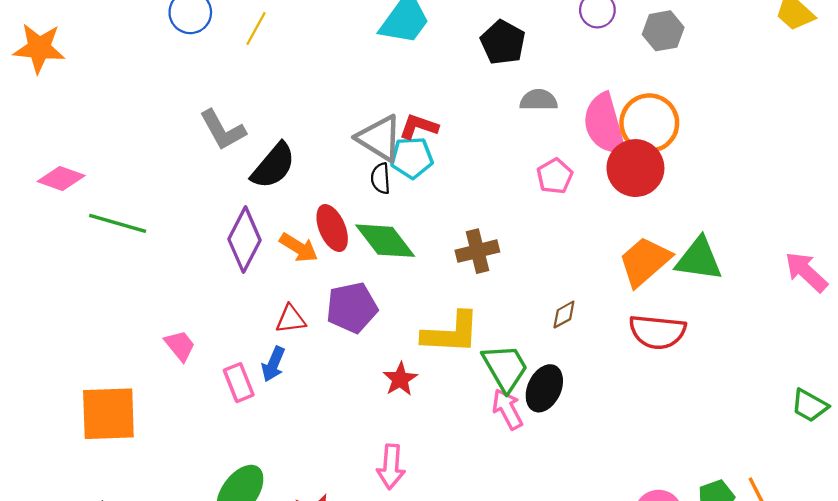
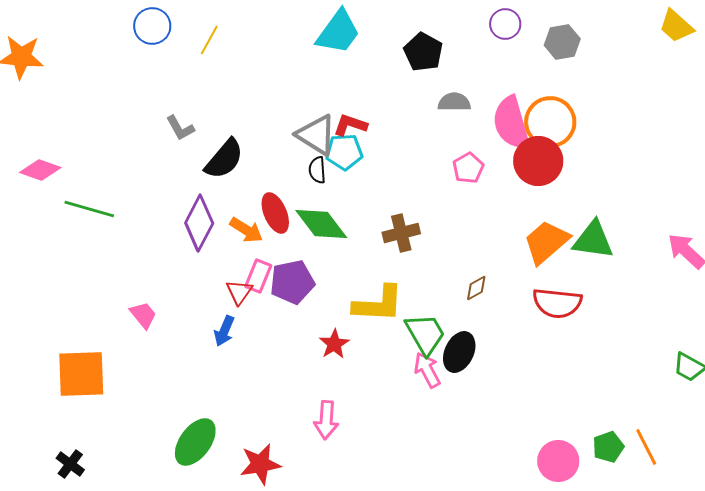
gray L-shape: (223, 130) -> (180, 128), size x0.7
red triangle: (291, 319) -> (239, 292), turned -48
pink rectangle: (239, 383) -> (258, 276), moved, turned 44

